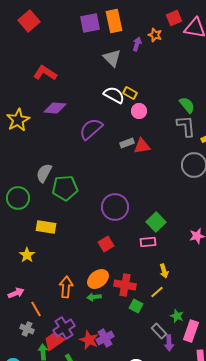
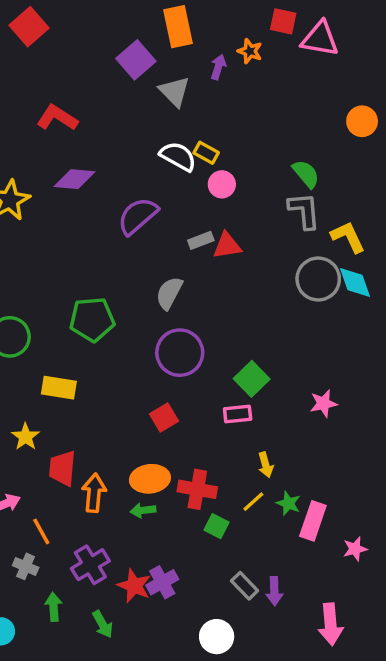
red square: (174, 18) -> (283, 21), turned 35
purple square: (90, 23) -> (136, 60), moved, turned -30
gray semicircle: (44, 173) -> (169, 293), moved
orange ellipse: (98, 279) -> (150, 479), turned 30
green star: (177, 316) -> (288, 503), moved
gray rectangle: (159, 331) -> (245, 586), moved
pink rectangle: (191, 331) -> (313, 521), moved
red trapezoid: (54, 341) -> (62, 468), moved, turned -50

